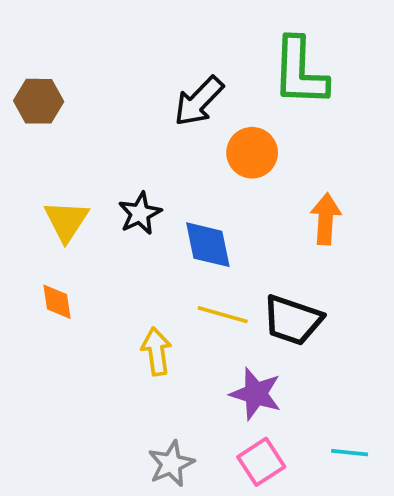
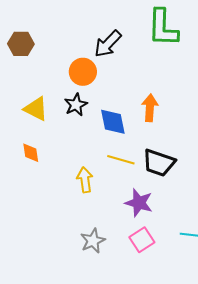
orange circle: (252, 153) -> (83, 72), moved
orange arrow: (326, 219) -> (150, 108), moved
yellow triangle: (66, 221) -> (36, 109), turned -36

